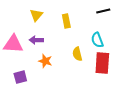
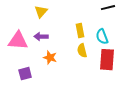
yellow rectangle: (66, 21) -> (80, 31), moved

